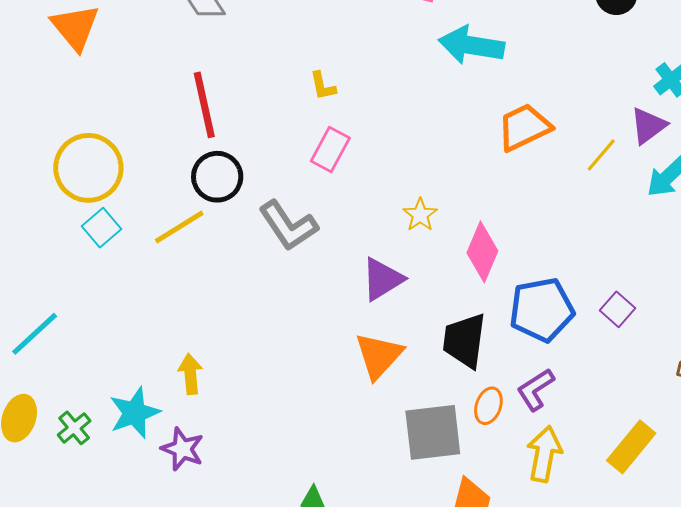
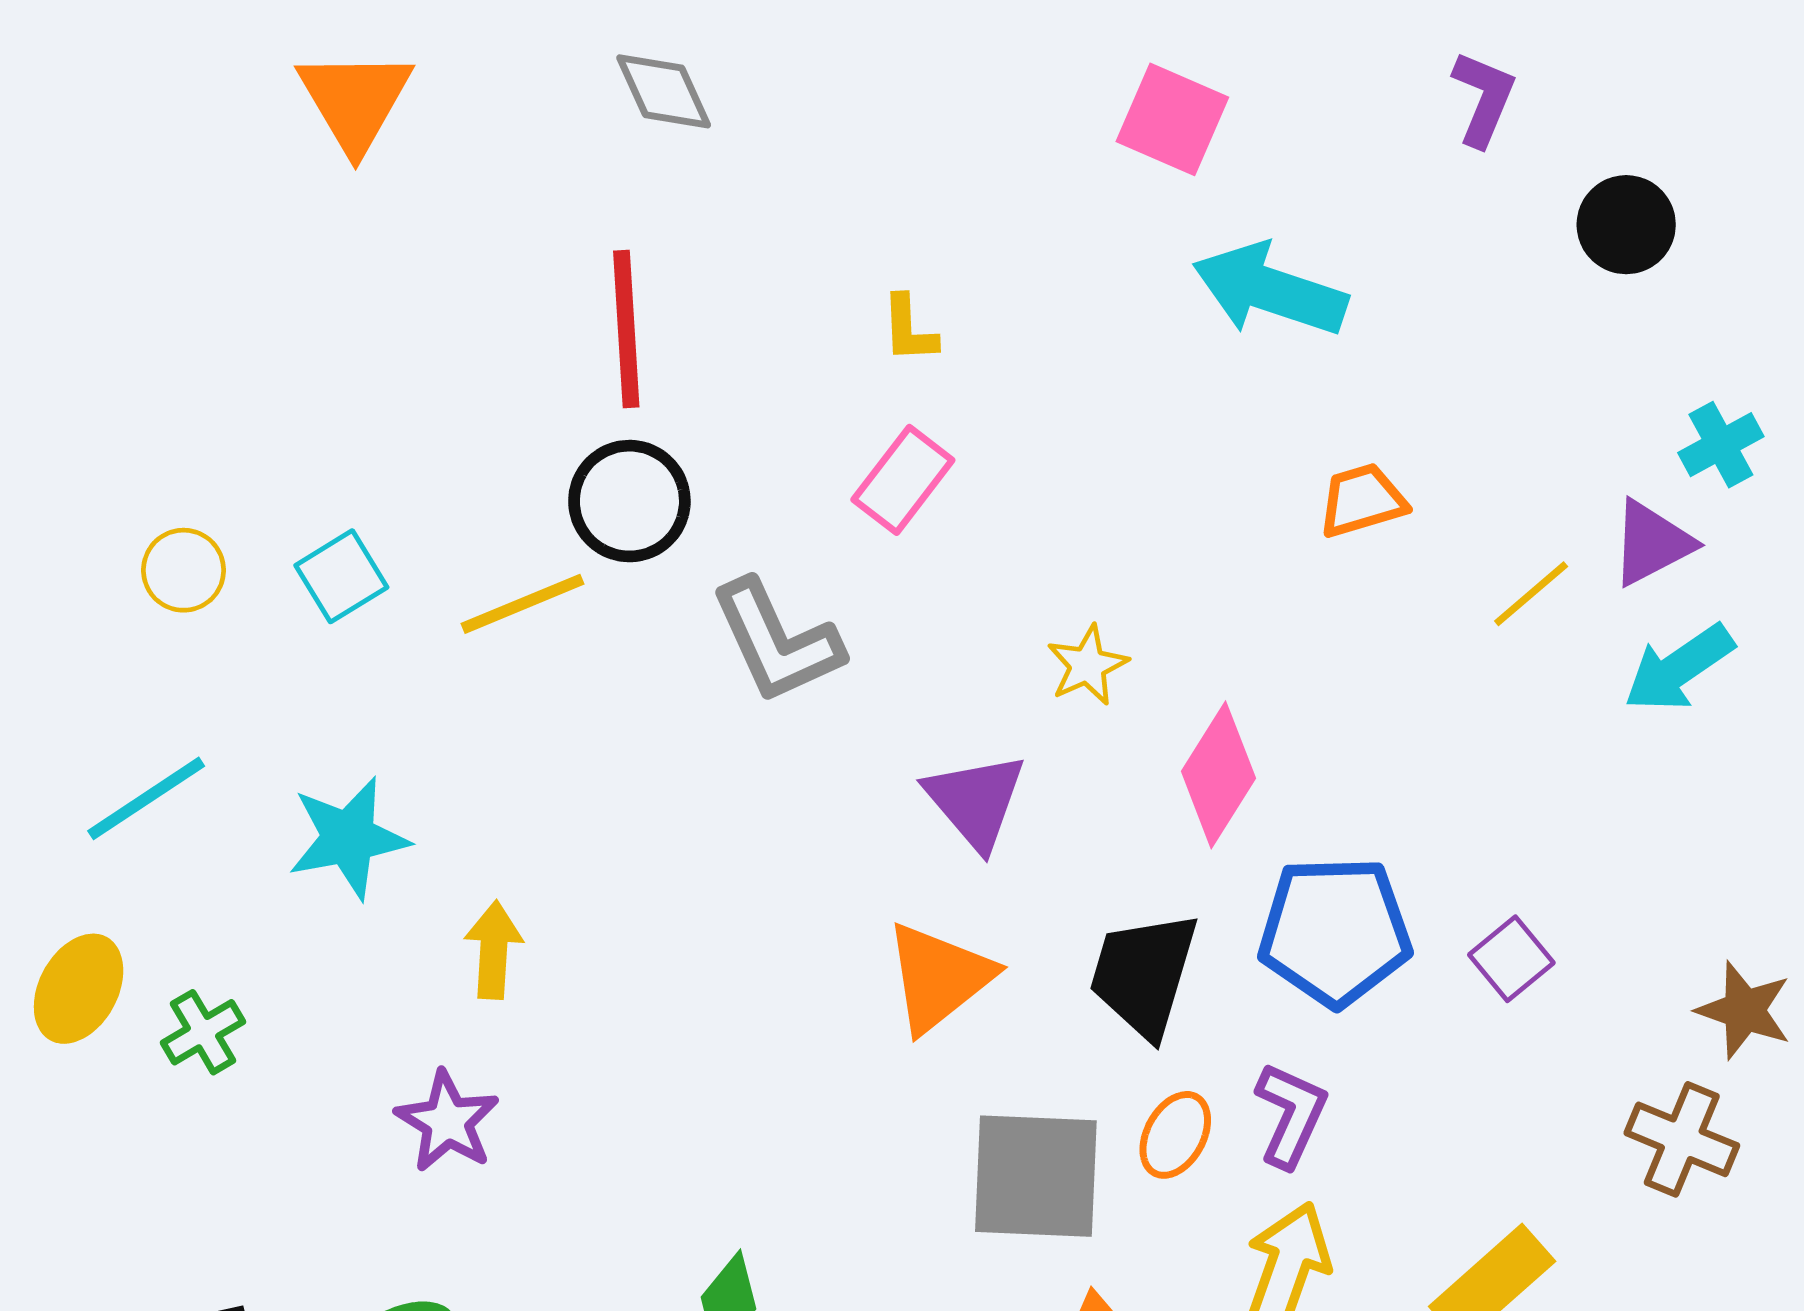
orange trapezoid: (524, 127) -> (1362, 500), size x0.7
yellow circle: (88, 168) -> (184, 570), moved, size x0.5
purple triangle: (382, 279) -> (976, 801), turned -48
purple L-shape: (536, 390) -> (1291, 1115), turned 138
cyan star: (135, 413) -> (348, 838), moved

